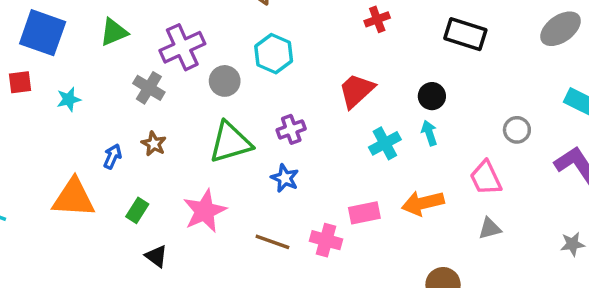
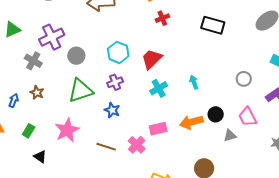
cyan hexagon: (274, 54) -> (118, 52), moved
black circle: (432, 96) -> (216, 114), moved
cyan cross: (385, 143) -> (159, 88), moved
pink trapezoid: (486, 178) -> (248, 117), moved
pink cross: (326, 240) -> (137, 145), turned 30

